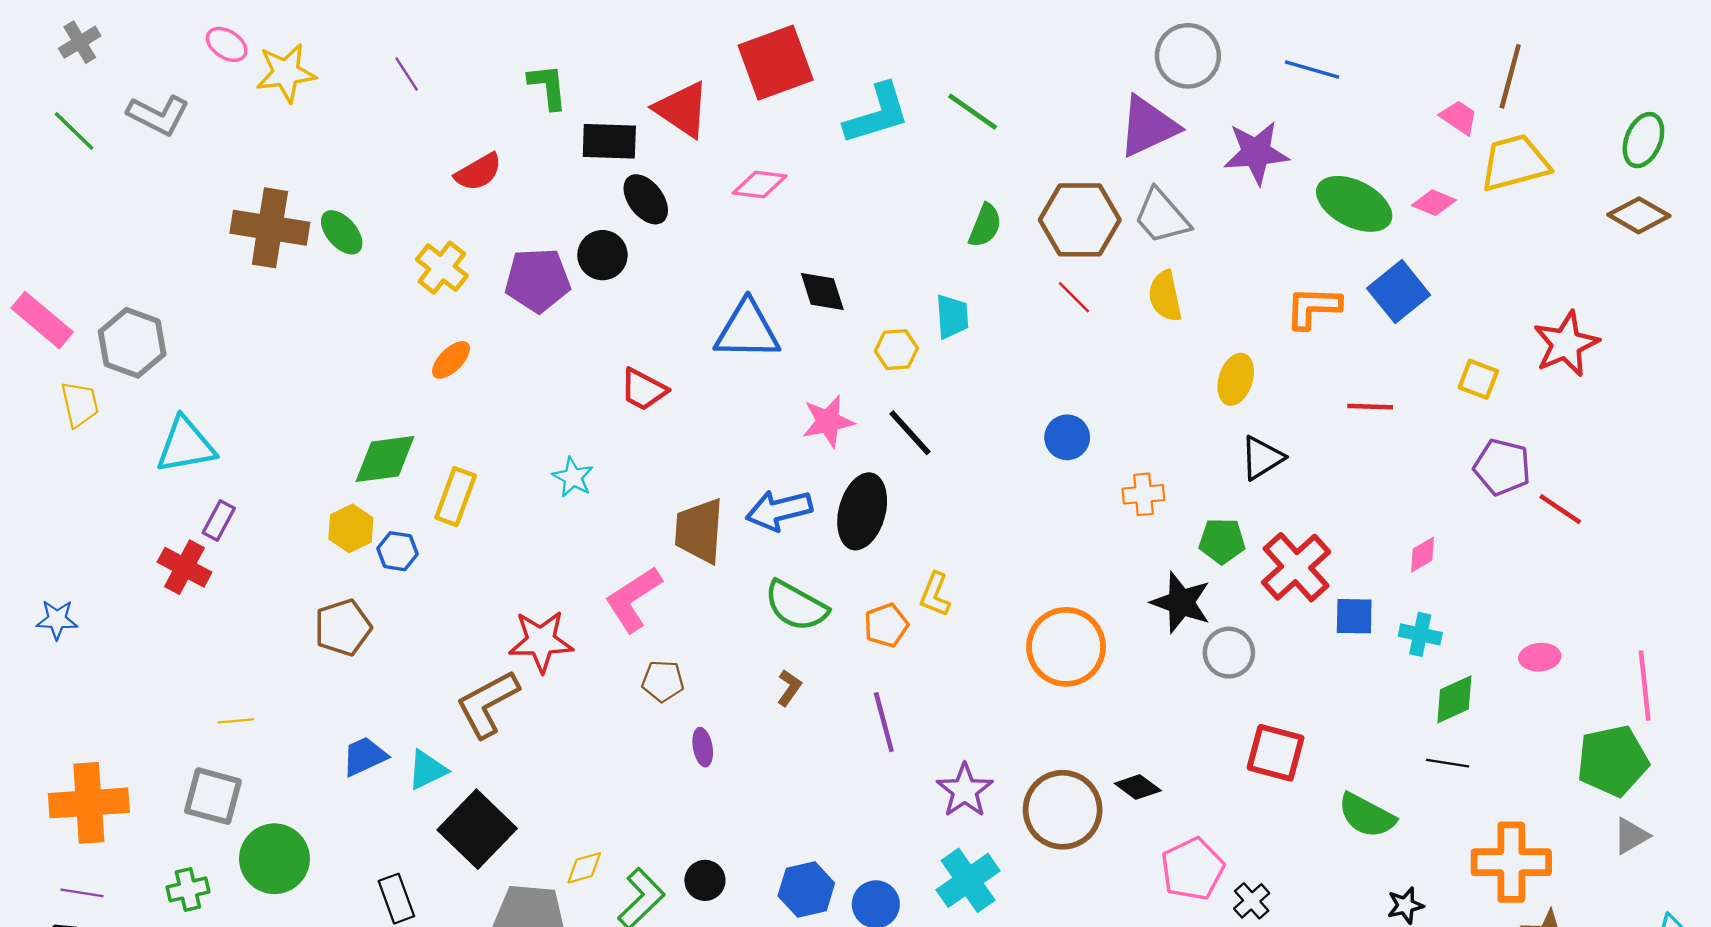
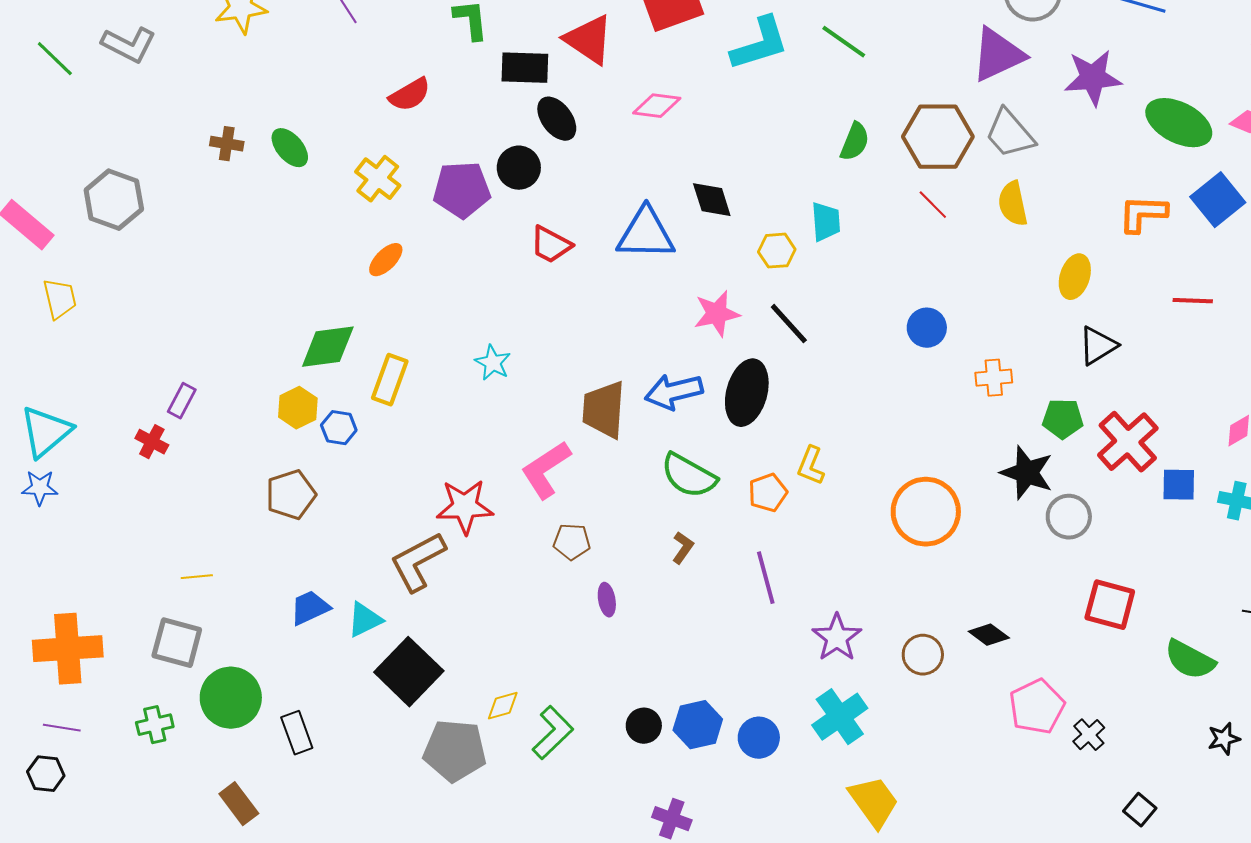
brown cross: (270, 228) -> (227, 144), size x0.5
gray hexagon: (132, 343) -> (114, 200), moved
red trapezoid: (643, 390) -> (551, 245), moved
cyan triangle: (186, 445) -> (46, 432), moved, turned -30
red cross: (185, 567) -> (152, 442), size x0.7
brown circle: (1063, 810) -> (923, 655), size x0.6
black circle: (705, 880) -> (644, 726), moved
black rectangle: (396, 899) -> (297, 733), moved

